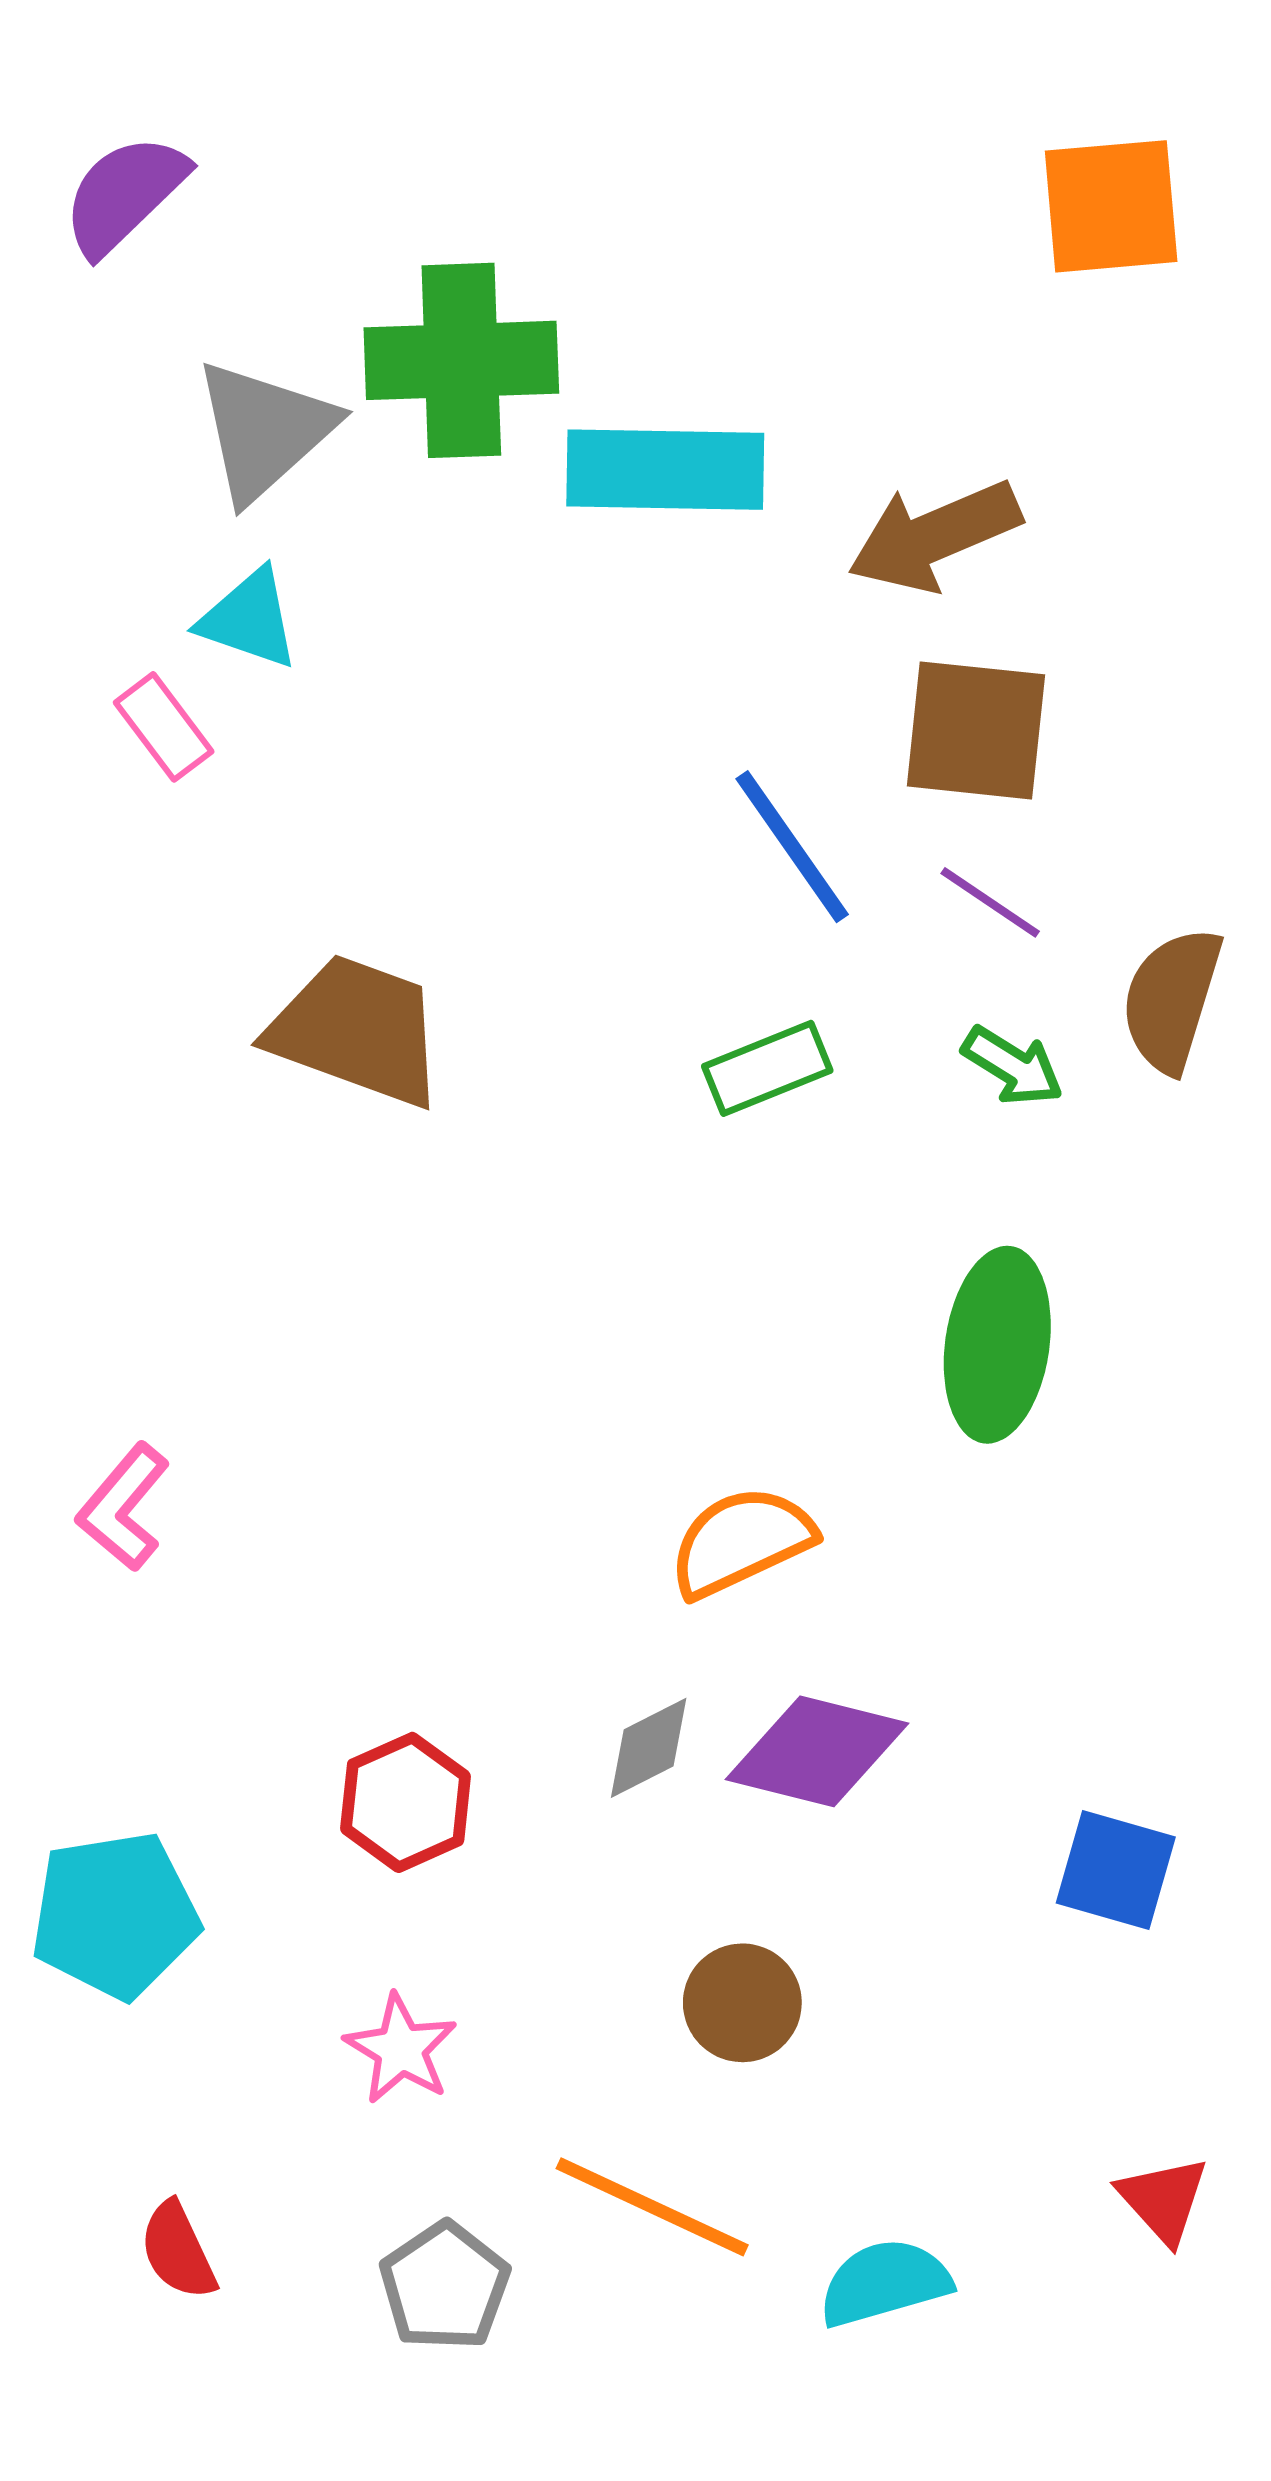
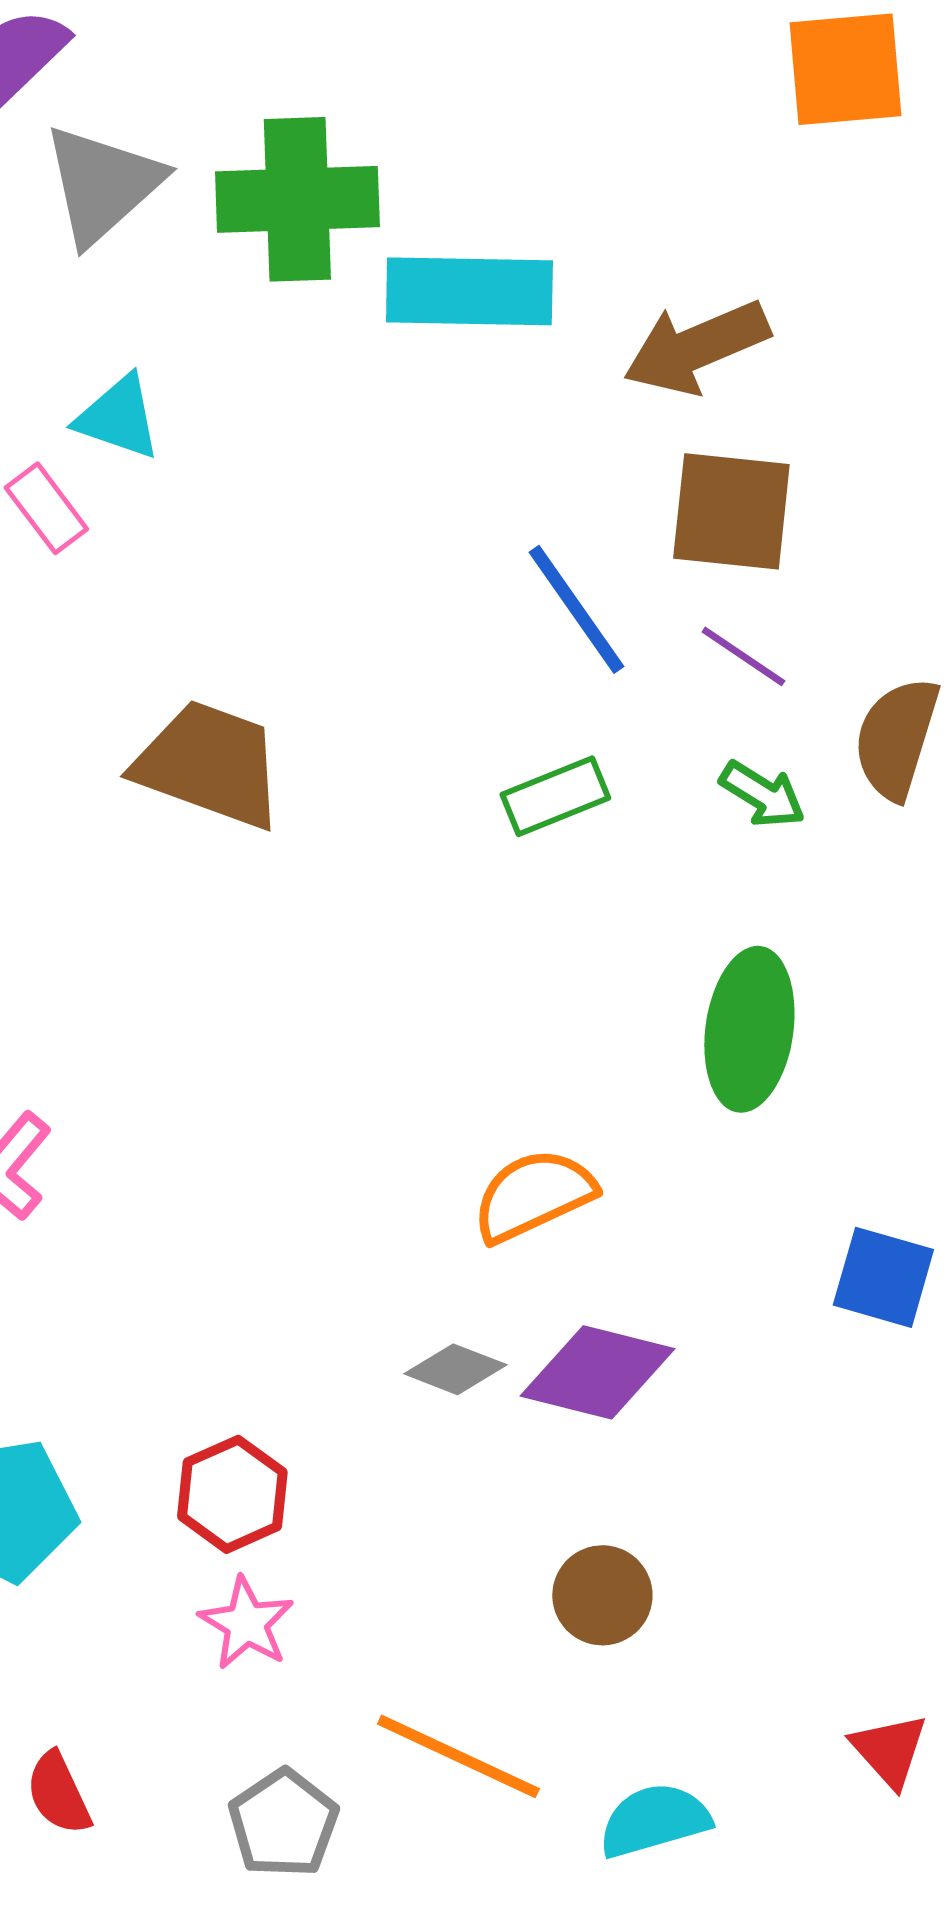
gray triangle: (264, 430) -> (102, 184), moved
gray diamond: (649, 1748) -> (455, 1369), turned 48
red hexagon: (406, 1802) -> (232, 1494), moved
blue square: (1116, 1870) -> (883, 1277), moved
brown circle: (742, 2003) -> (602, 1595), moved

